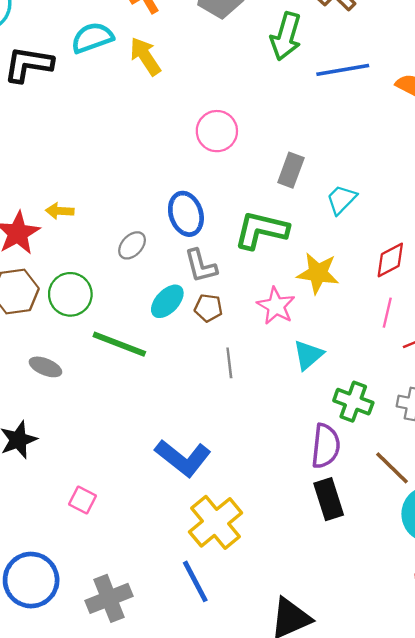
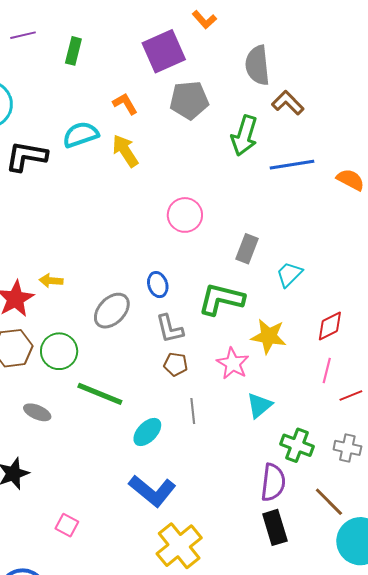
blue ellipse: (186, 214) -> (158, 285), size x0.7
gray ellipse: (132, 245) -> (112, 311), size x1.5
cyan ellipse: (167, 301) -> (147, 432), moved

